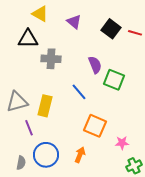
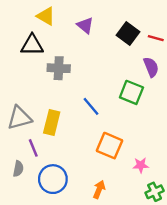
purple semicircle: (95, 65) -> (151, 67), moved
orange arrow: (80, 155) -> (99, 189), moved
gray semicircle: (21, 163) -> (18, 169), moved

